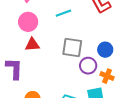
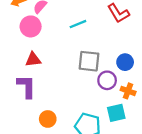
pink circle: (28, 22) -> (31, 26), moved
red triangle: (32, 45) -> (33, 60), moved

